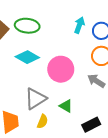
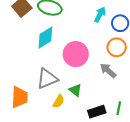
cyan diamond: (27, 57) -> (45, 38), turned -70
yellow semicircle: (42, 121) -> (59, 101), moved

